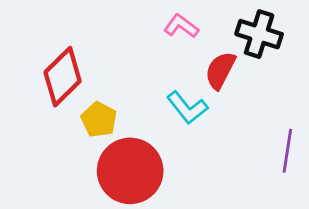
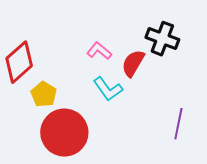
pink L-shape: (181, 26) -> (99, 51), moved

